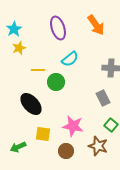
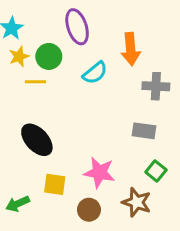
orange arrow: (96, 25) -> (131, 49), moved, turned 30
yellow line: (38, 70) -> (35, 82), moved
green circle: (56, 82) -> (49, 56), moved
gray rectangle: (103, 98) -> (144, 131), turned -56

